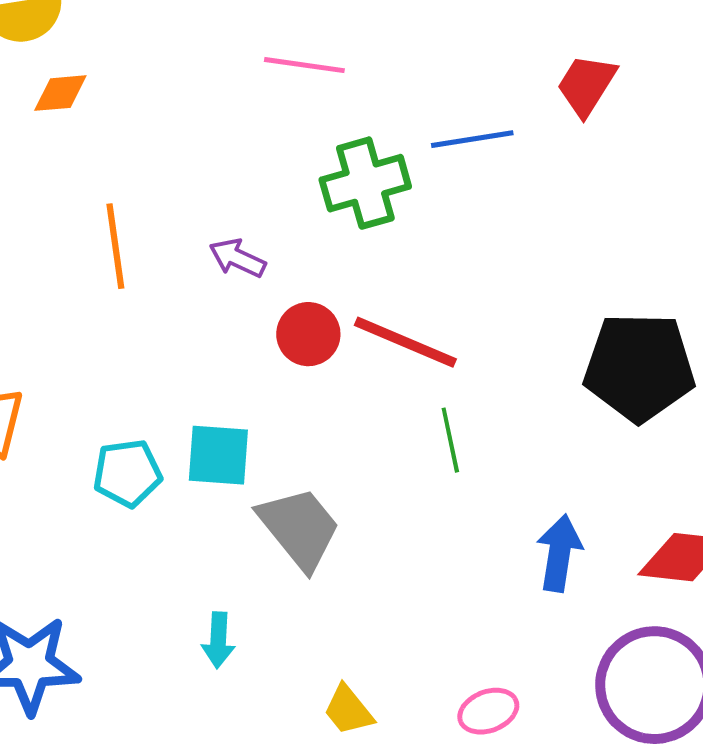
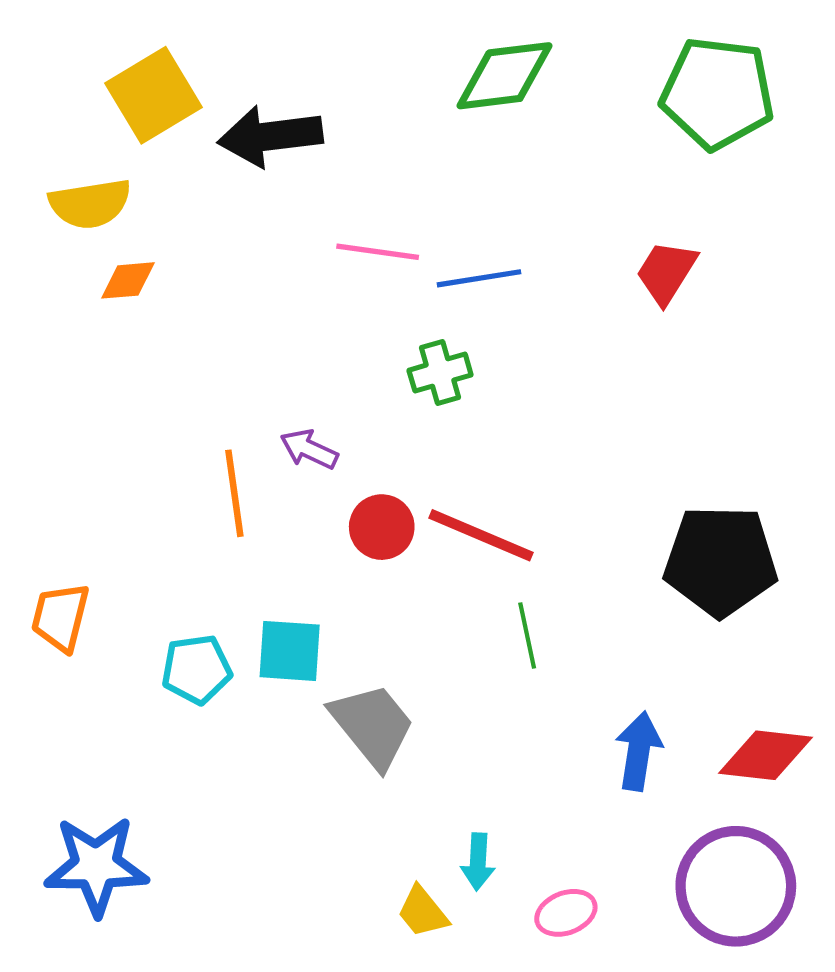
blue line: (472, 139) -> (479, 278), moved
green cross: (365, 183) -> (440, 373), size x0.7
orange line: (115, 246) -> (234, 493), moved
cyan arrow: (218, 640) -> (478, 862), moved

